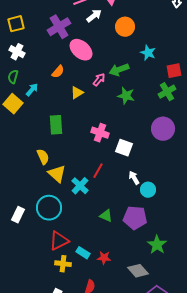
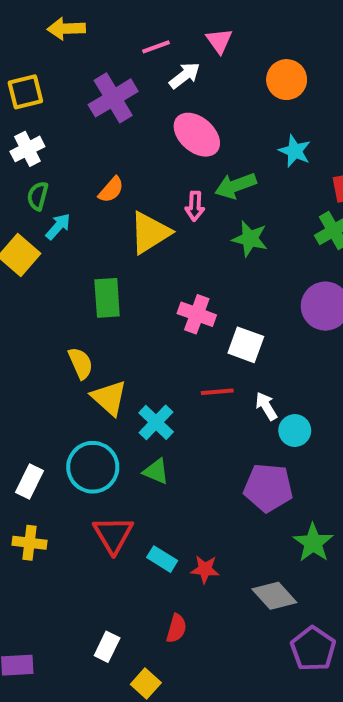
orange circle: (125, 27) -> (287, 80), moved
pink ellipse: (81, 50) -> (197, 135), moved
white cross: (17, 52) -> (27, 149), turned 35
green semicircle: (13, 77) -> (38, 196), moved
pink arrow: (99, 80) -> (195, 206), turned 144
yellow triangle: (77, 93) -> (150, 233), size x1.6
red line: (98, 171) -> (217, 392), moved, turned 56
green triangle: (106, 216) -> (156, 471), moved
red triangle: (59, 241) -> (113, 535), turned -35
yellow cross: (63, 264) -> (30, 543), moved

